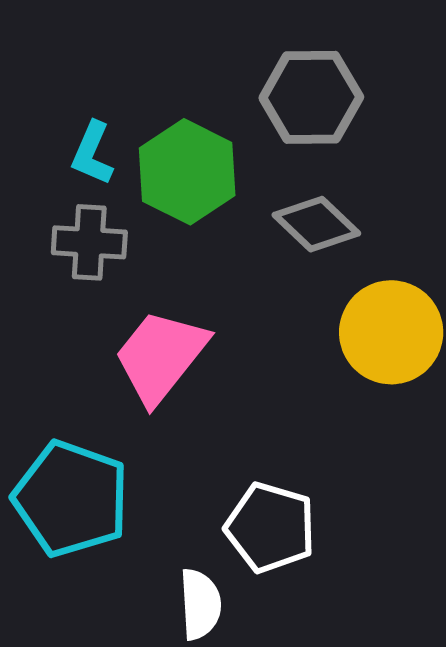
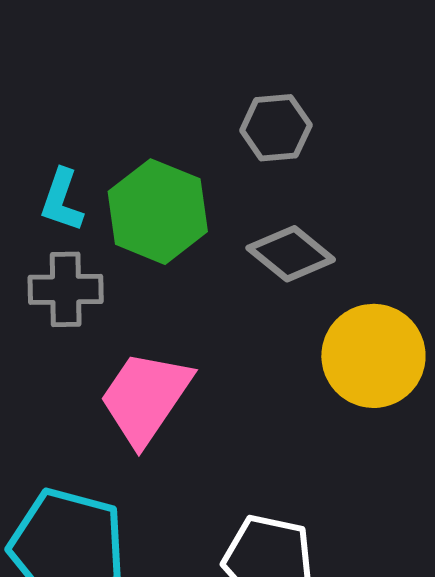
gray hexagon: (311, 97) -> (276, 128), size x0.7

